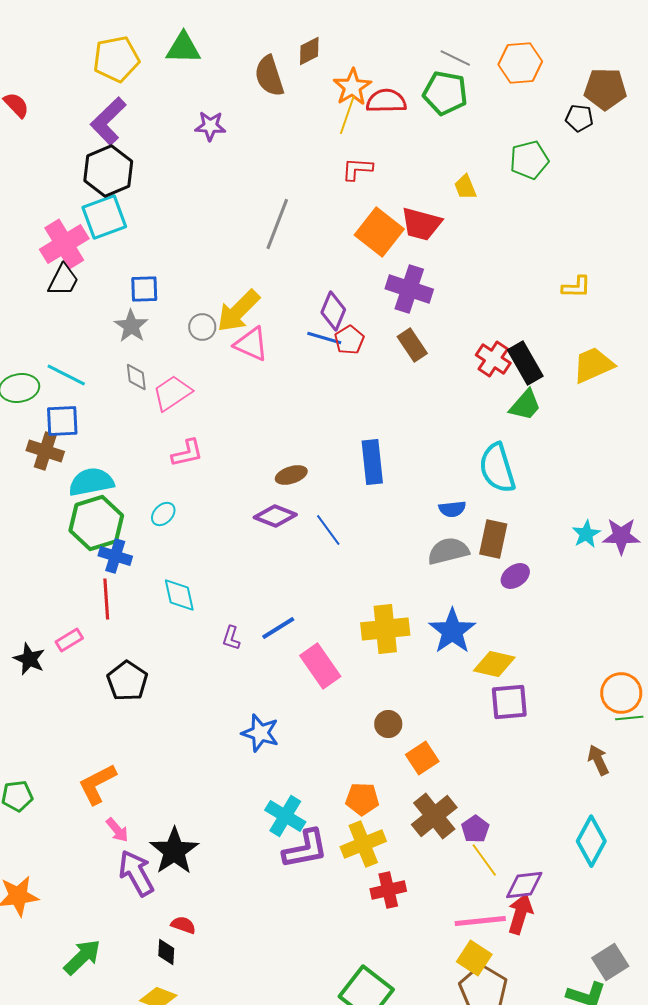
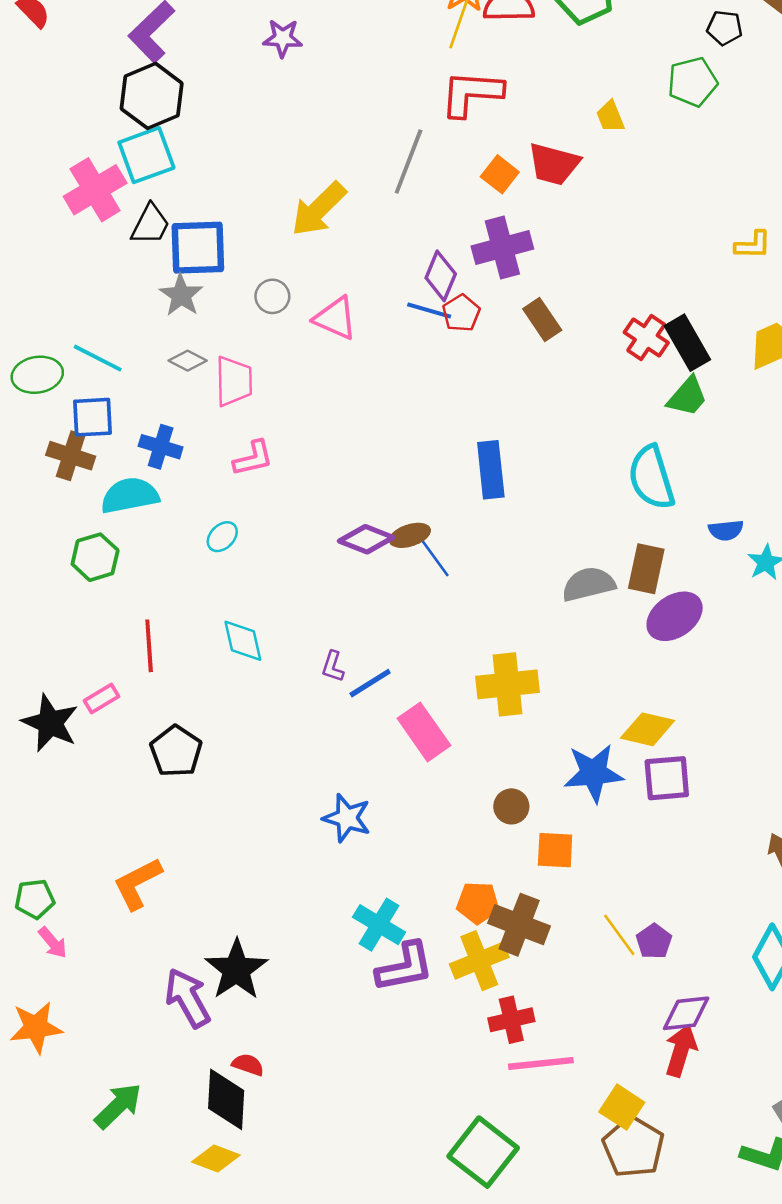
black pentagon: (579, 118) -> (725, 28), moved
red L-shape: (357, 169) -> (472, 93), size x1.6
gray line: (277, 224) -> (409, 161), moved
orange square: (379, 232) -> (500, 174), size x0.6
black trapezoid: (63, 280) -> (150, 224), moved
blue square: (144, 289) -> (198, 248), size x1.6
purple cross: (409, 289) -> (502, 248), moved, turned -33
yellow arrow: (238, 311) -> (319, 209), moved
gray diamond: (136, 377) -> (188, 361), turned -56
pink trapezoid: (172, 393) -> (234, 381), turned 123
brown ellipse: (291, 475) -> (410, 535), moved
blue semicircle: (452, 509) -> (726, 530), moved
green hexagon: (96, 523) -> (95, 557), moved, size x0.7
blue cross: (115, 556) -> (161, 447), moved
purple ellipse: (515, 576) -> (675, 616), size x1.5
blue star: (452, 631) -> (594, 773), moved, turned 30
purple L-shape: (231, 638) -> (333, 666), moved
black star: (29, 659) -> (50, 723), size x1.4
orange square: (422, 758) -> (555, 850), turned 36
brown cross: (434, 816) -> (519, 925), moved, turned -30
purple pentagon: (475, 829) -> (654, 941), moved
pink arrow: (117, 830) -> (53, 943), moved
yellow line: (484, 860) -> (619, 935), moved
pink line: (480, 921) -> (541, 1063), moved
black diamond: (166, 952) -> (226, 1099), size x1.8

